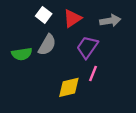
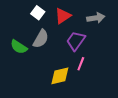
green semicircle: (22, 54) -> (19, 47), turned 42

